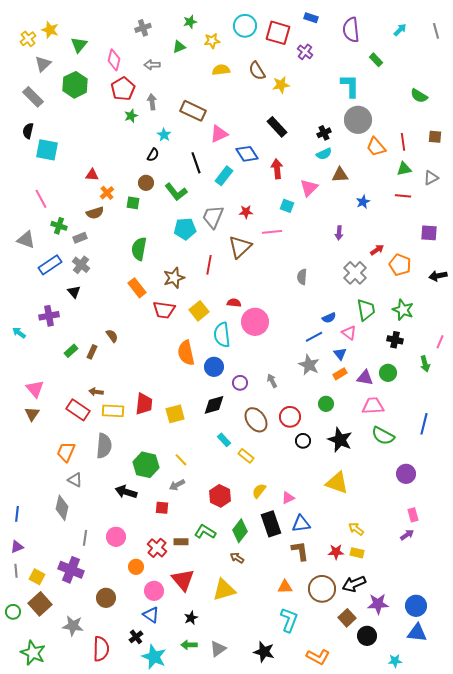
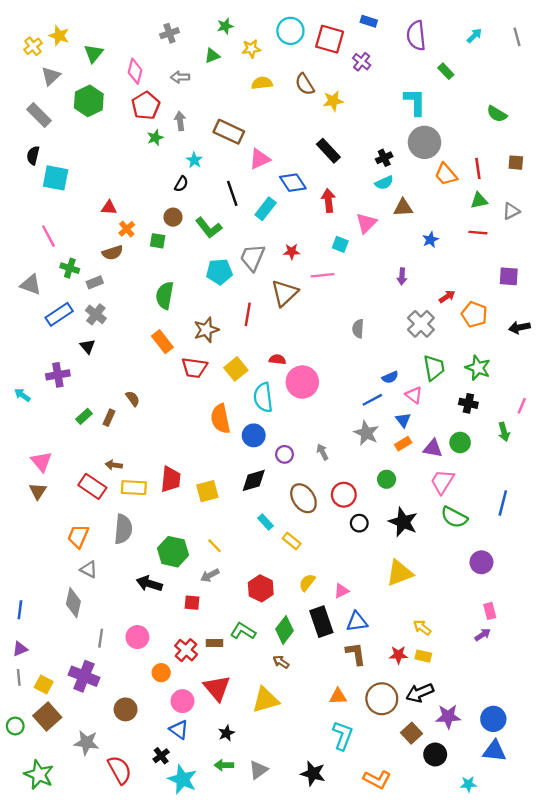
pink trapezoid: (373, 406) -> (442, 482), turned -55
yellow triangle: (337, 483) -> (400, 573), turned -40
red semicircle: (101, 649) -> (120, 770), turned -30

